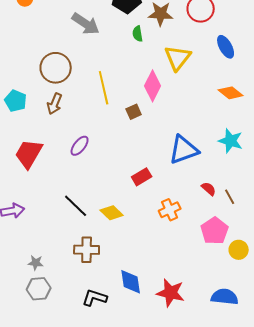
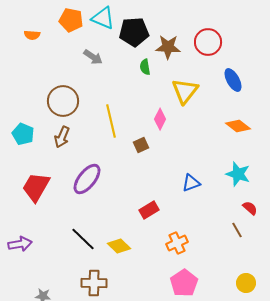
gray arrow: (86, 24) -> (93, 57), size x0.7
pink diamond: (153, 86) -> (160, 119), size x0.7
purple ellipse: (80, 146) -> (87, 179), size x1.5
blue triangle: (184, 150) -> (191, 183), size x0.6
red semicircle: (209, 189) -> (250, 208), moved
pink pentagon: (215, 231) -> (184, 283), moved

